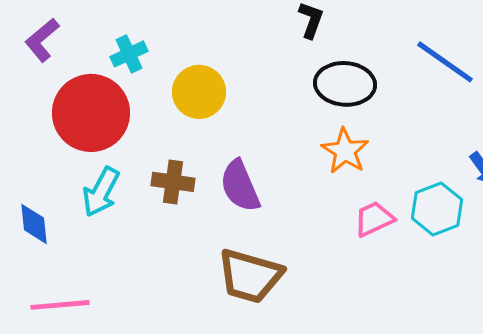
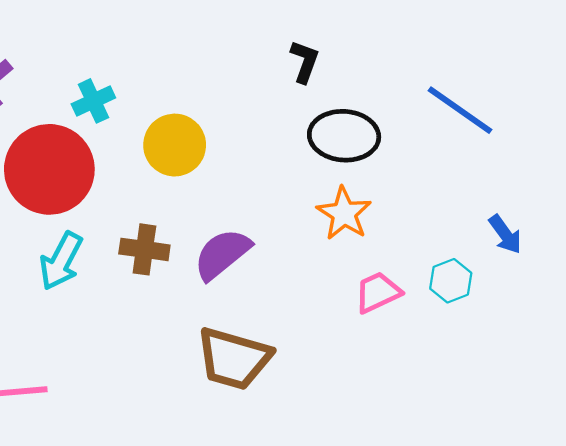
purple semicircle: (240, 186) -> (222, 254), turned 74
cyan hexagon: (437, 209) -> (451, 281), size x0.7

